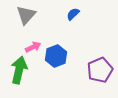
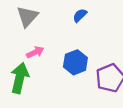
blue hexagon: (56, 56) -> (75, 62), moved

